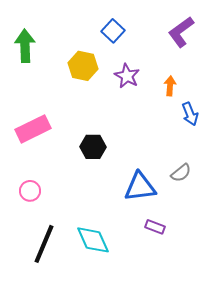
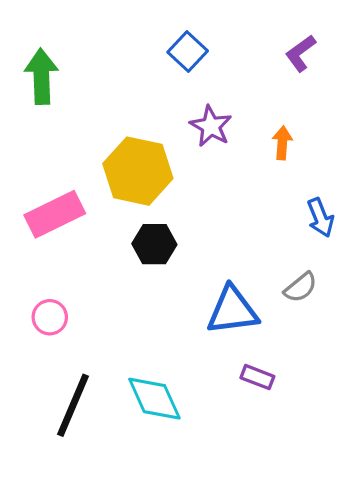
purple L-shape: (181, 32) -> (301, 53), size x0.7
yellow hexagon: (83, 66) -> (138, 171), moved, size x1.4
blue arrow: (190, 114) -> (321, 218), moved

